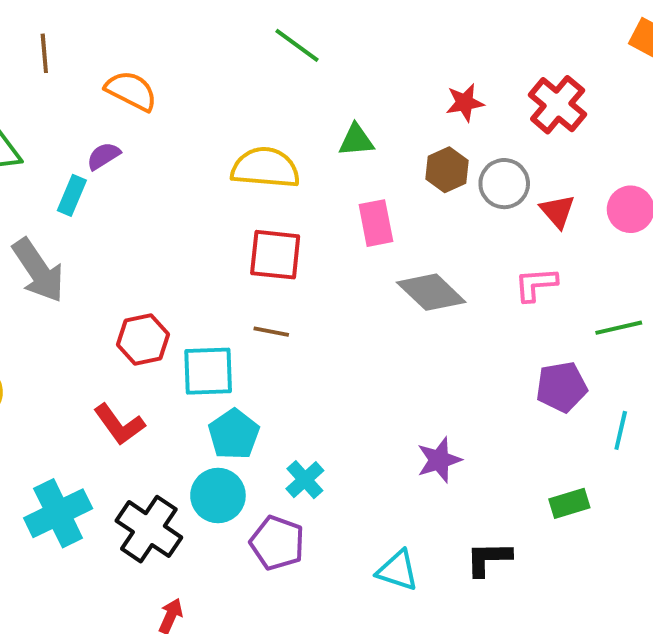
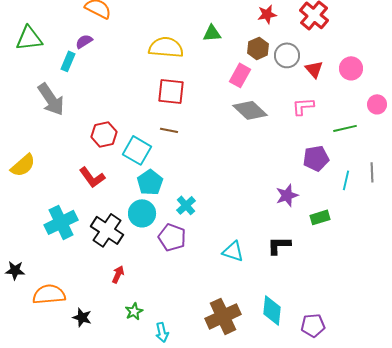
pink rectangle: (376, 223) -> (240, 75), moved, turned 40
cyan square: (208, 371) -> (137, 150), turned 32
purple star: (439, 460) -> (287, 195), moved

